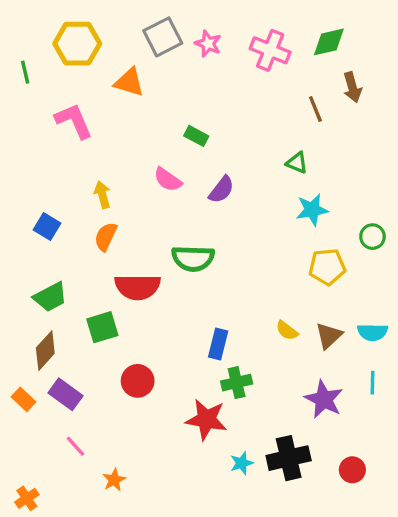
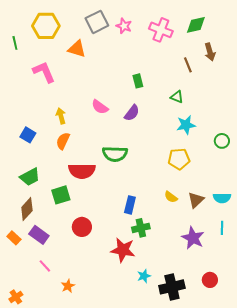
green rectangle: (196, 136) -> (138, 81), moved, turned 48
yellow pentagon: (327, 267) -> (179, 159), moved
black cross: (289, 458) -> (172, 287), moved

